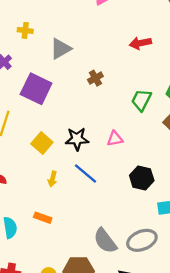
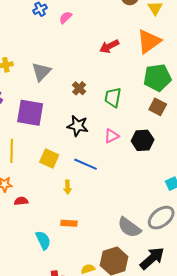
green trapezoid: (141, 100) -> (113, 97), moved
black star: (77, 139) -> (78, 126), moved, turned 30
blue line: (86, 174) -> (85, 164), moved
black hexagon: (142, 178) -> (143, 140), moved

